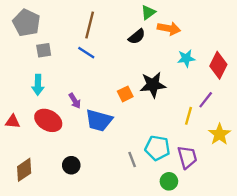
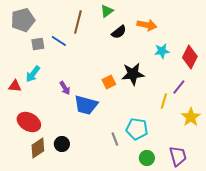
green triangle: (148, 12) -> (107, 11), moved
gray pentagon: (26, 23) -> (23, 20), turned 30
blue line: (86, 53) -> (59, 41), moved
cyan arrow: (38, 85) -> (33, 74), turned 36
red ellipse: (48, 120) -> (29, 122), moved
red triangle: (13, 122) -> (15, 86), moved
purple trapezoid: (187, 157) -> (178, 156), moved
brown diamond: (24, 170) -> (38, 148), moved

